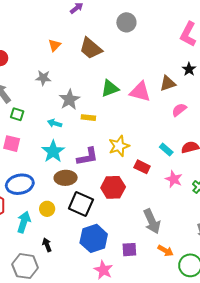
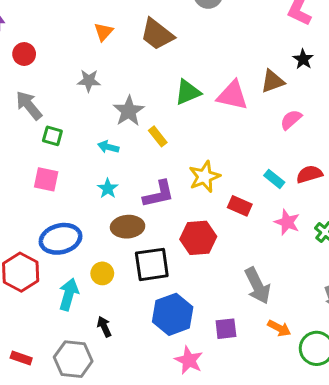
yellow rectangle: (88, 118) -> (158, 136), turned 48
cyan star: (53, 151) -> (108, 188), size x0.6
black square: (81, 204) -> (152, 264), turned -30

